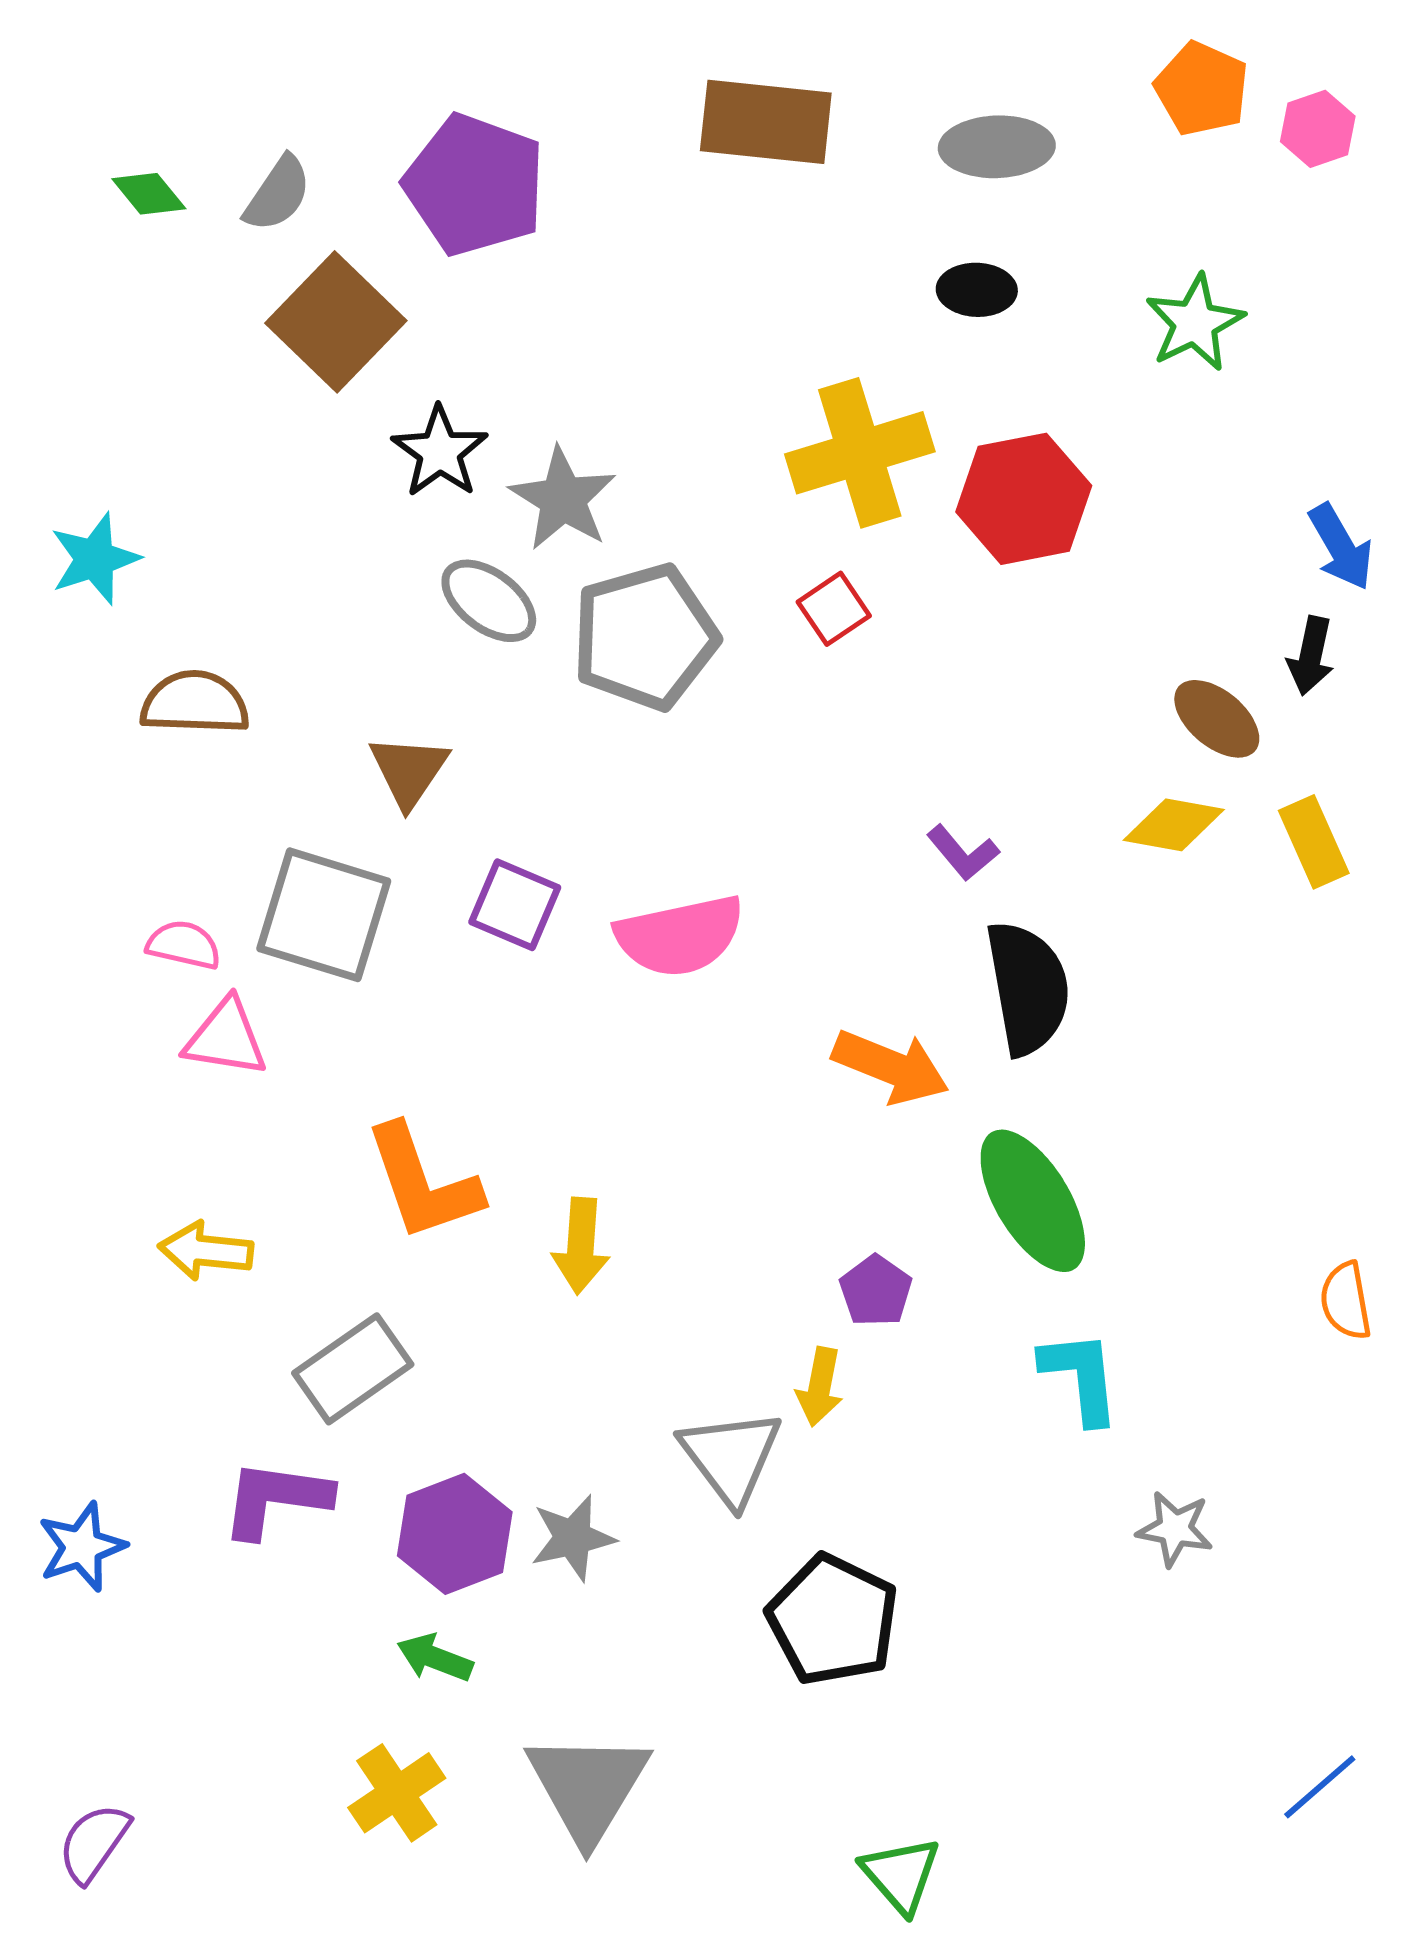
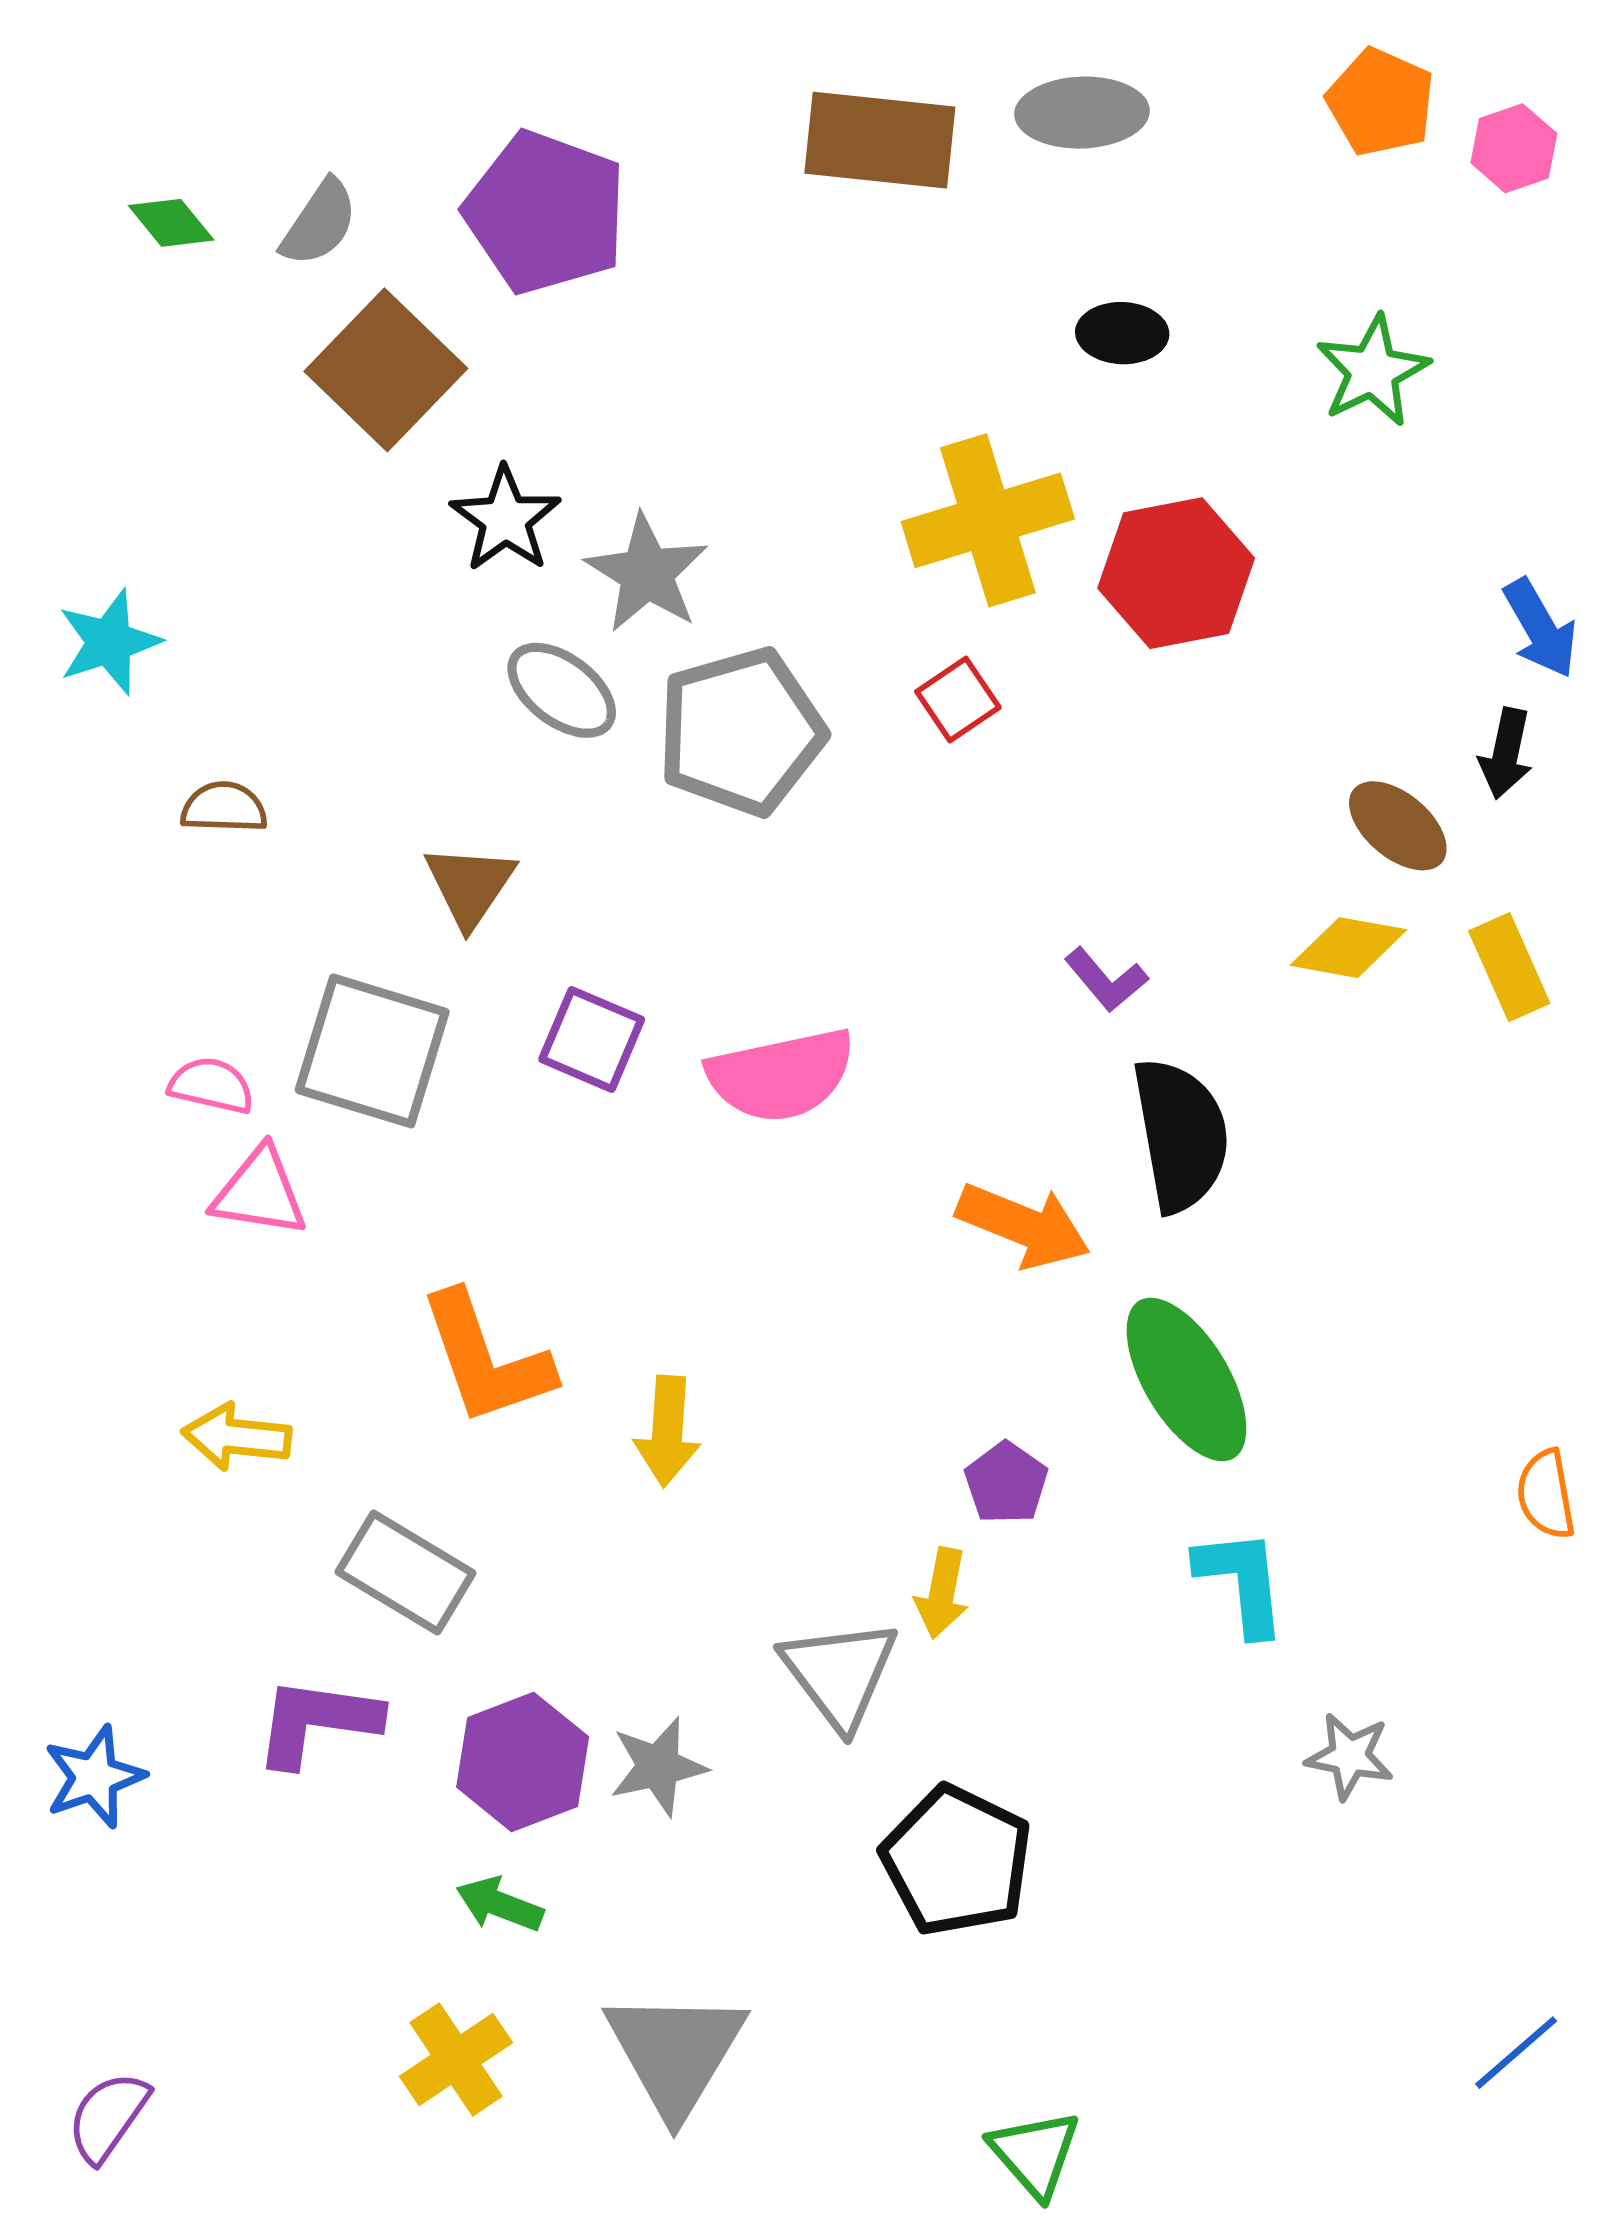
gray ellipse: (997, 147) -> (1082, 113), moved
brown semicircle: (195, 703) -> (224, 807), size x0.7
gray rectangle: (353, 1369) -> (405, 1572), turned 66

